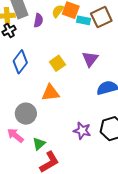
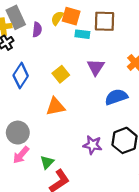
brown square: (101, 17) -> (105, 21), turned 30
cyan rectangle: (83, 20) -> (82, 34), moved
gray circle: (26, 114) -> (18, 133), moved
pink arrow: (15, 135) -> (21, 155), turned -84

